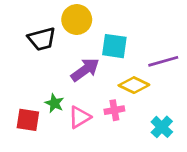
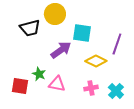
purple line: (163, 61) -> (117, 44), turned -55
pink cross: (114, 110) -> (91, 88), moved
pink triangle: (80, 117) -> (57, 84), turned 42

